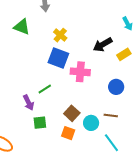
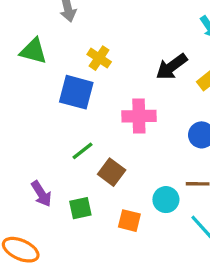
blue square: (58, 58) -> (76, 92), moved
purple arrow: (29, 103) -> (41, 194), moved
brown square: (72, 113) -> (112, 172), moved

